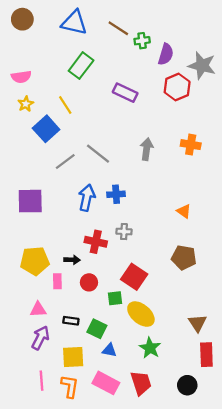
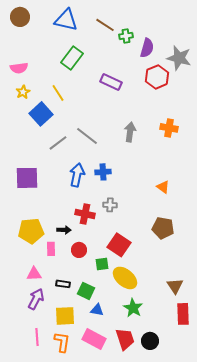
black circle: (187, 385) -> (150, 341), moved

